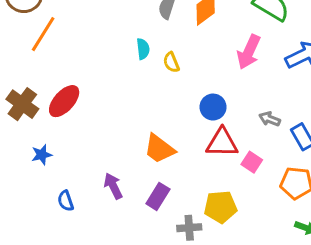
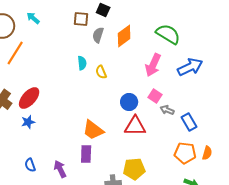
blue star: (42, 155) -> (28, 122), moved
pink square: (252, 162) -> (155, 96), moved
purple arrow: (113, 186) -> (60, 169), moved
purple rectangle: (158, 196) -> (86, 154), moved, turned -30

